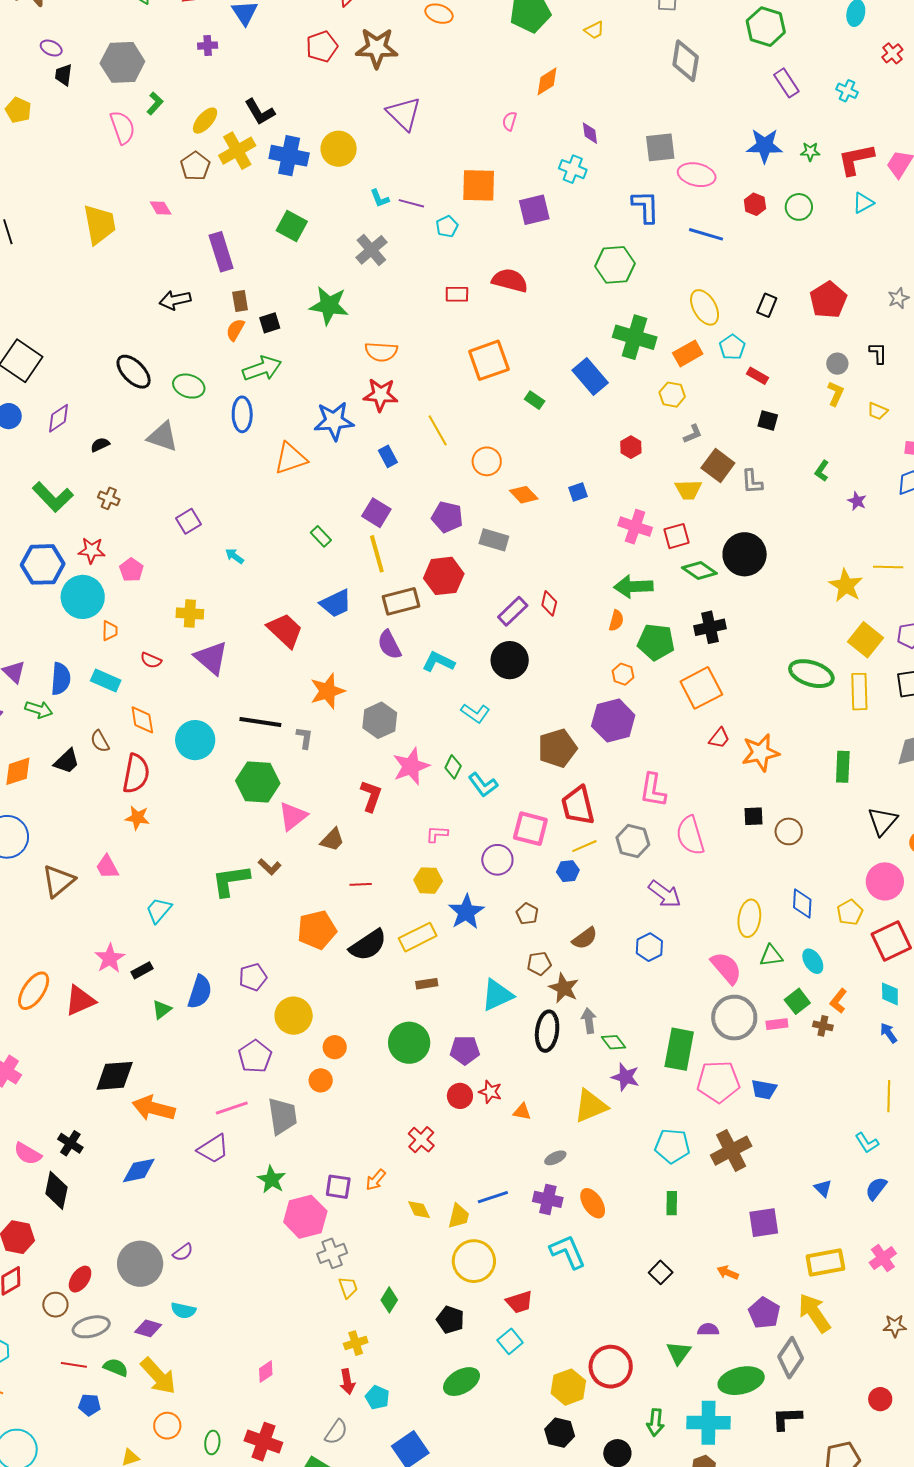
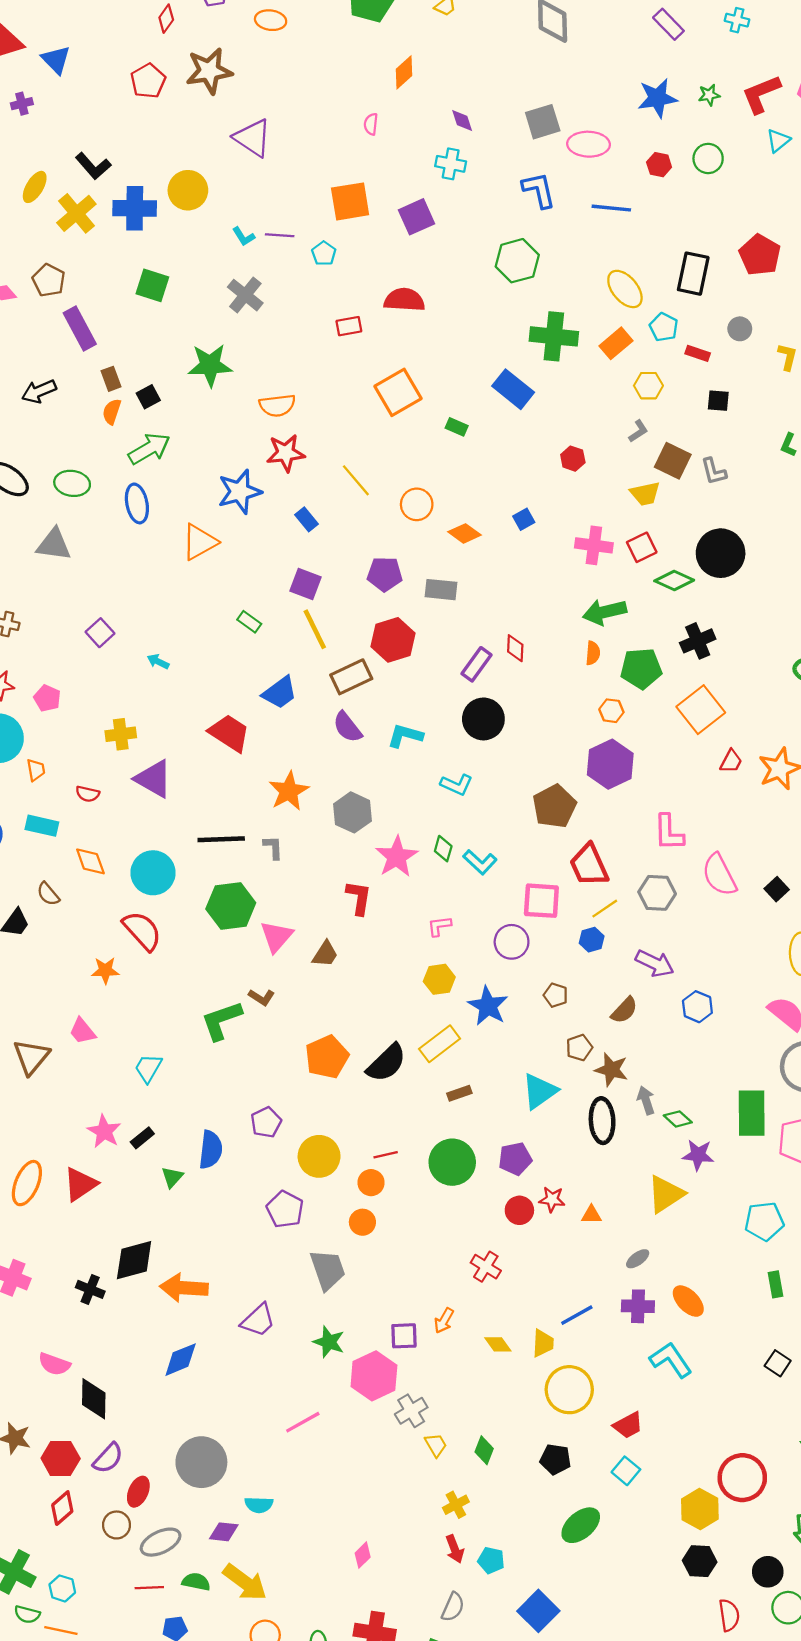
brown pentagon: (195, 166) -> (49, 280), moved
black rectangle: (767, 305) -> (693, 274), size x1.6
gray circle: (837, 364) -> (740, 329), moved
yellow hexagon: (672, 395) -> (648, 386), moved
red semicircle: (136, 774) -> (142, 931), moved, turned -42
black square: (754, 816) -> (777, 889), moved, turned -30
red line: (361, 884) -> (386, 1155), moved
purple arrow: (665, 894) -> (655, 963), moved
pink line: (232, 1108) -> (303, 1422), moved
black cross: (70, 1143) -> (90, 1289), moved
purple semicircle: (183, 1252) -> (108, 1458), moved, size x1.4

